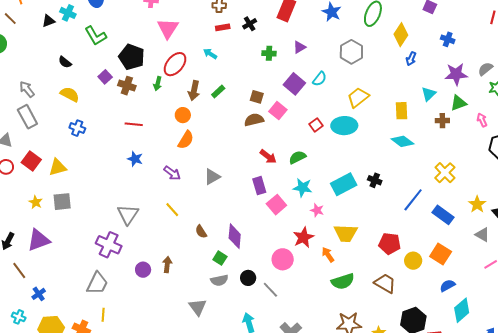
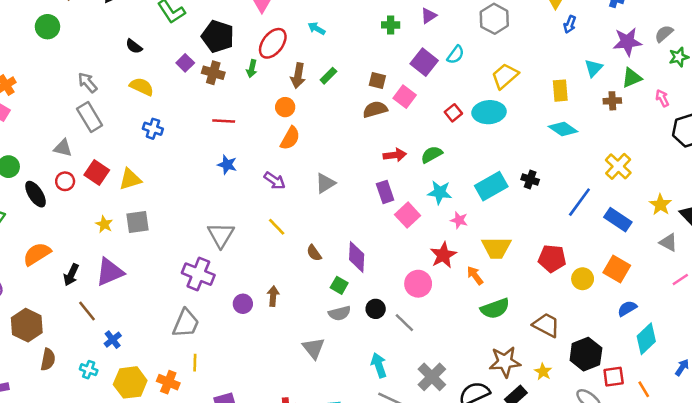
red arrow: (268, 157) -> (395, 155), turned -42
brown trapezoid: (385, 283) -> (546, 325), moved

